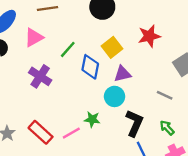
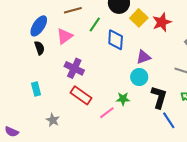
yellow square: (112, 47) -> (139, 18), moved
green line: (68, 49) -> (95, 25), moved
blue diamond: (90, 67) -> (116, 40), moved
red rectangle: (41, 132) -> (81, 95), moved

